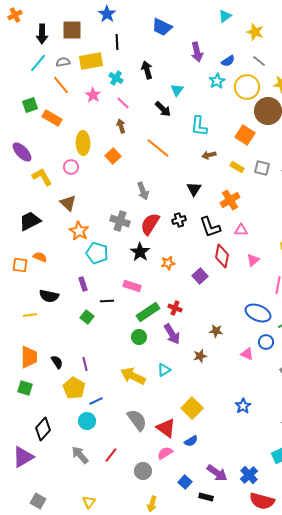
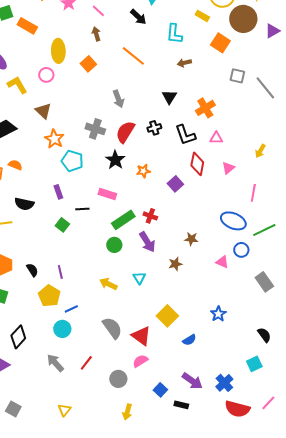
yellow rectangle: (237, 167) -> (202, 16), moved
cyan triangle: (164, 370) -> (139, 278), turned -32
yellow arrow: (133, 376) -> (108, 284), size x0.7
blue semicircle: (191, 441) -> (189, 340), moved

